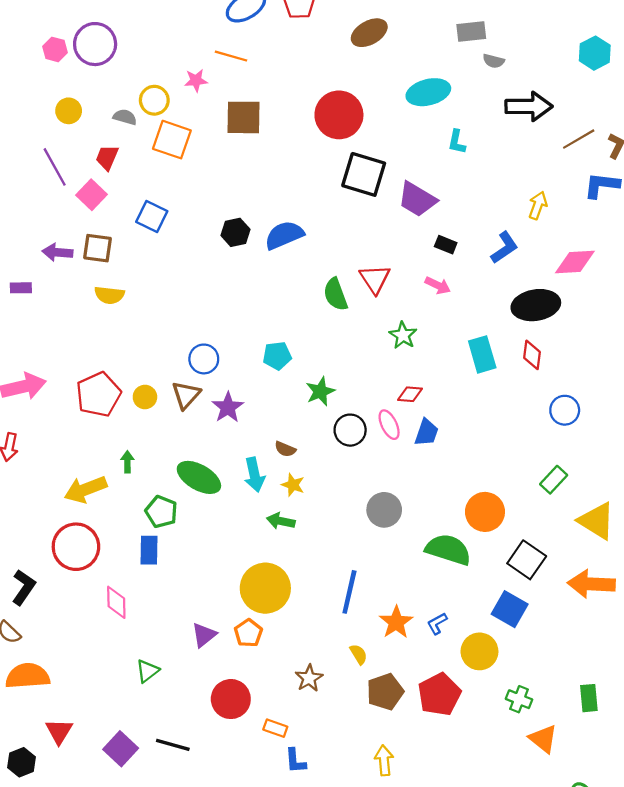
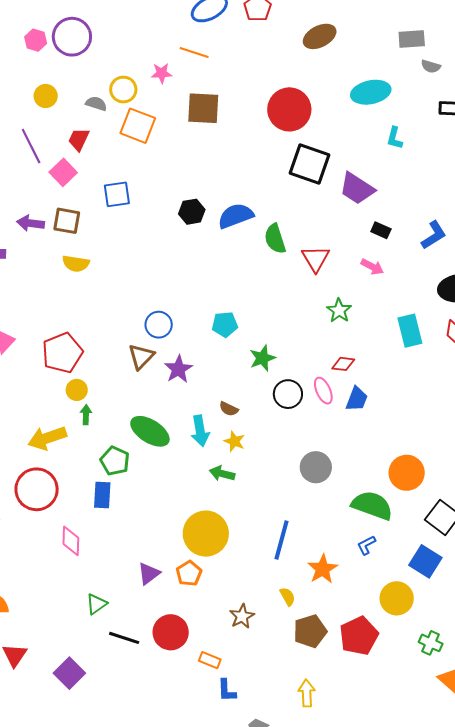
blue square: (152, 217) -> (117, 194), turned -36
green semicircle: (336, 294) -> (275, 239), moved
yellow circle: (145, 397) -> (77, 390), moved
blue L-shape: (437, 623) -> (366, 545), moved
black line: (173, 745) -> (124, 638), moved

